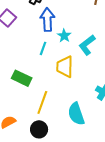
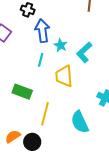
black circle: (39, 129) -> (32, 142), moved

